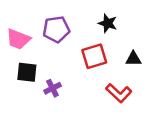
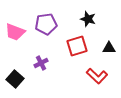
black square: (27, 72) -> (15, 79), moved, turned 36
purple cross: (53, 88) -> (41, 63), moved

